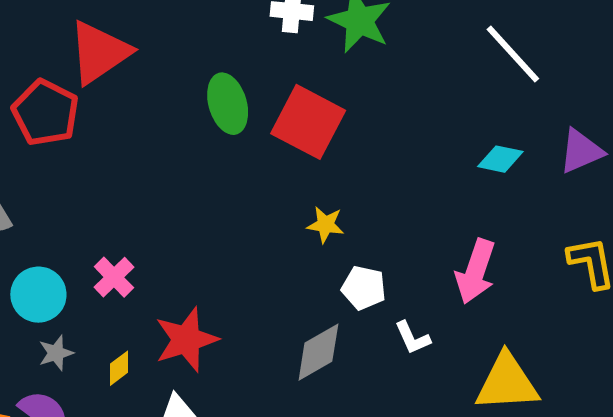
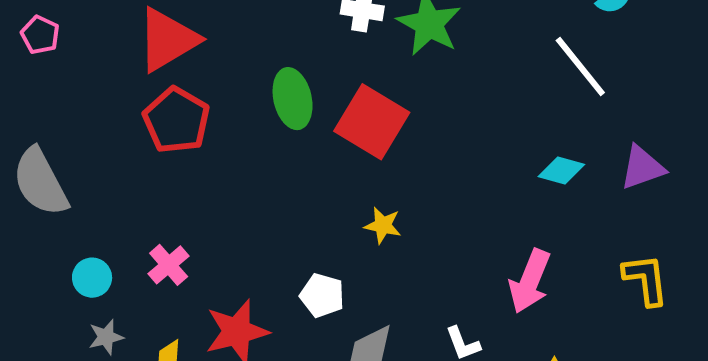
red pentagon: (46, 113) -> (176, 120), moved
white pentagon: (364, 288) -> (322, 295), moved
cyan circle: (38, 295) -> (92, 278), size x0.7

